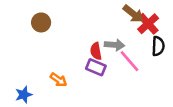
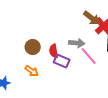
brown circle: (41, 22) -> (33, 47), moved
red semicircle: (96, 51) -> (54, 51), moved

